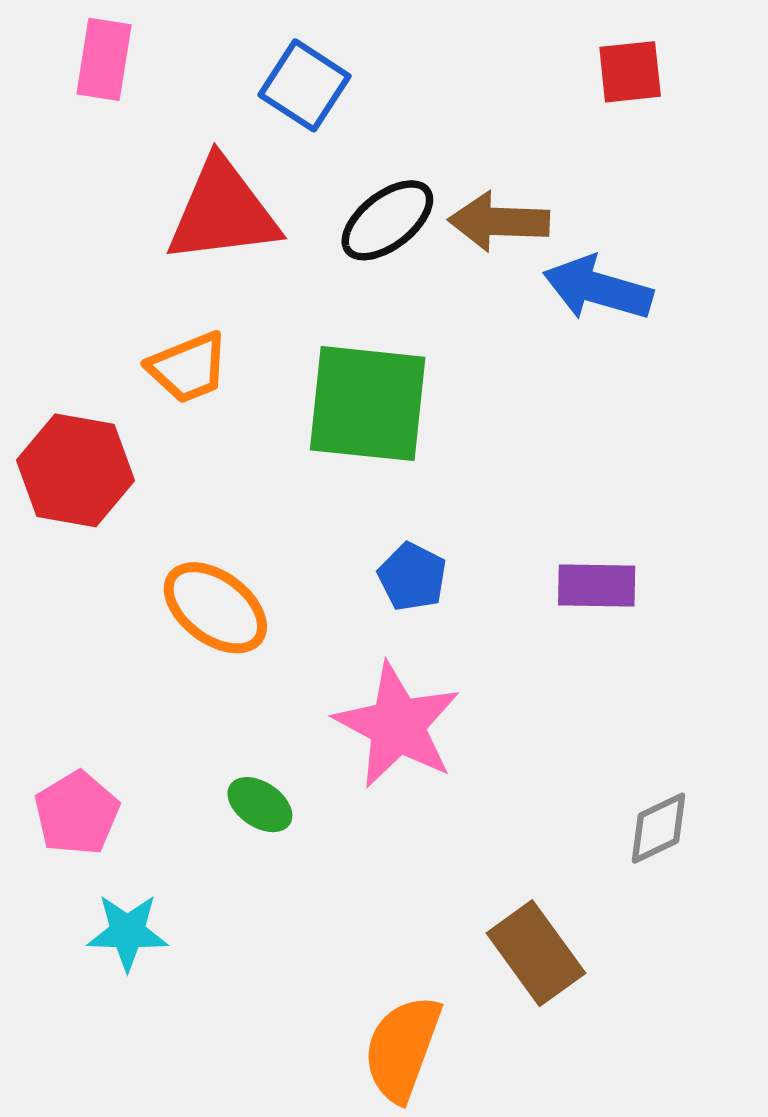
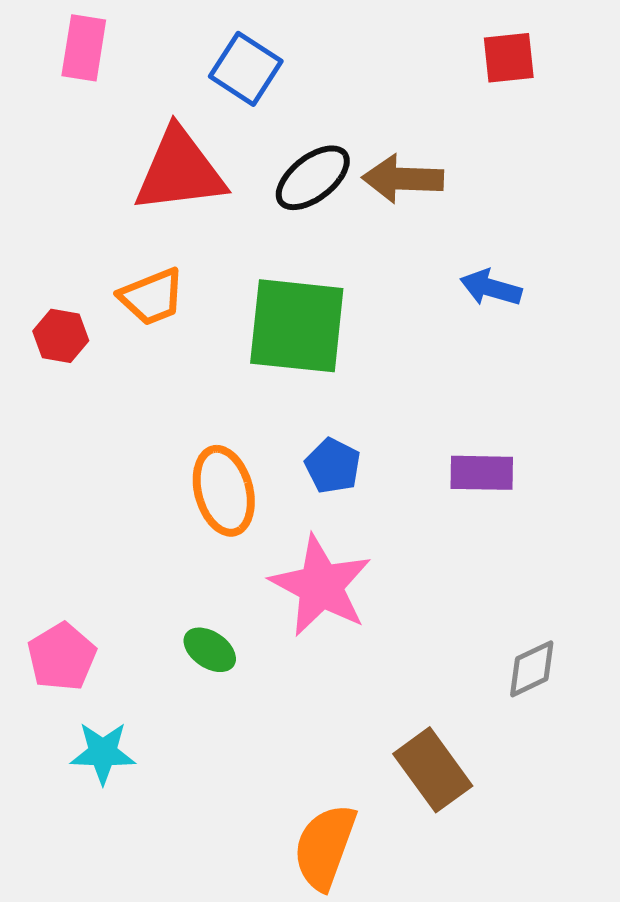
blue arrow: (598, 288) -> (491, 288), moved, size x0.7
red hexagon: (76, 470) -> (61, 336), moved, size x0.6
orange ellipse: (215, 608) -> (224, 491), moved, turned 38

